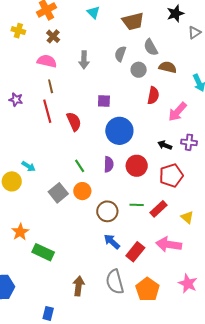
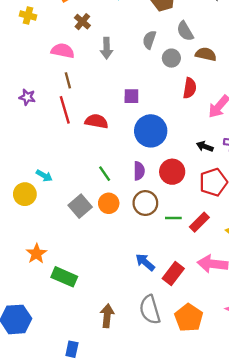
brown cross: (53, 36) -> (82, 22), moved
red semicircle: (74, 122) -> (96, 121), turned -54
brown circle: (107, 211) -> (145, 203), moved

